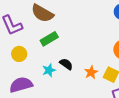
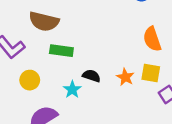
green rectangle: (49, 39) -> (61, 51), turned 54

